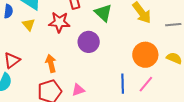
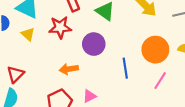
orange arrow: (51, 63) -> (69, 69), moved, turned -78
blue line: (123, 84) -> (125, 68), moved

